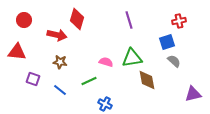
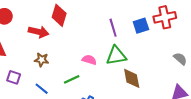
purple line: (129, 20) -> (113, 28), moved
red cross: (179, 21) -> (165, 17), size x1.5
blue square: (167, 42) -> (141, 26), moved
gray semicircle: (174, 61) -> (180, 59), moved

